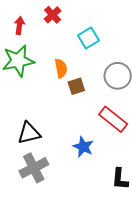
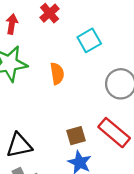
brown square: (76, 86) -> (76, 136), moved

